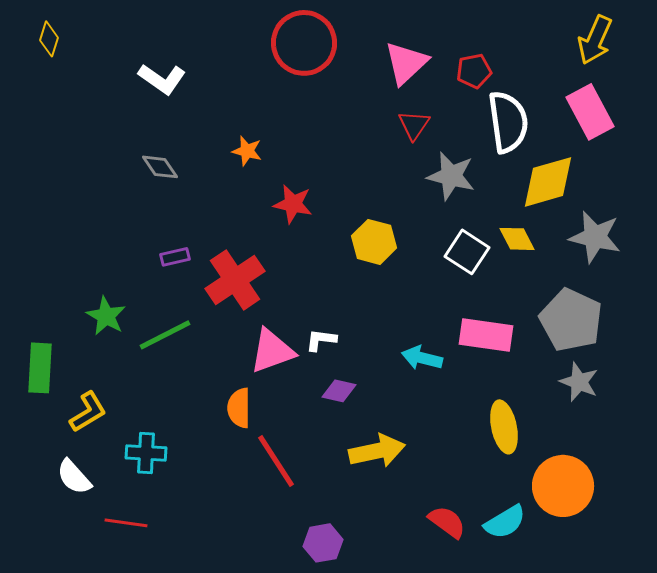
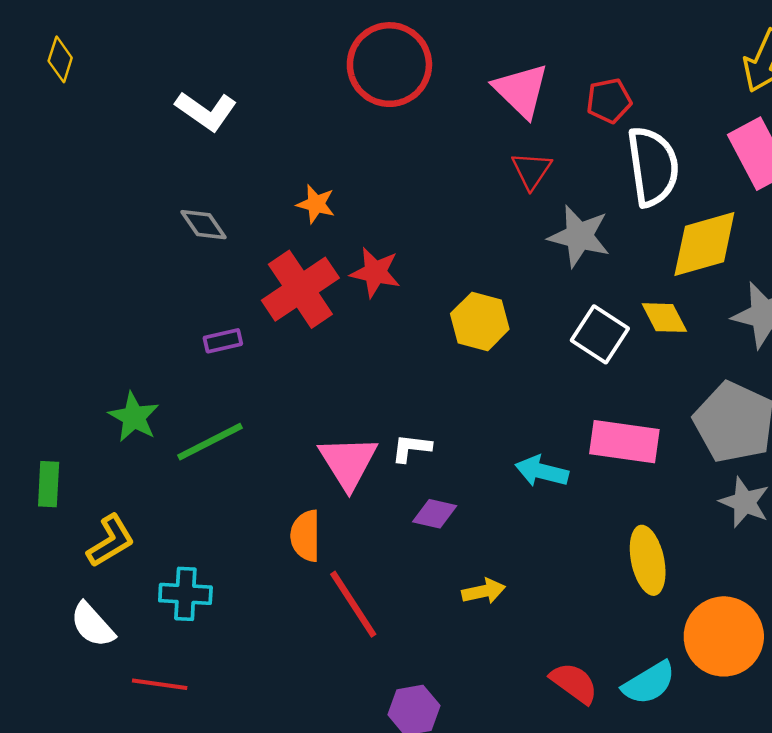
pink triangle: (406, 63) -> (521, 90), turned -33
red cross: (235, 280) -> (300, 289), moved
pink triangle: (272, 351) -> (348, 462), turned -42
green rectangle: (40, 368) -> (49, 484), size x0.7
yellow arrow: (377, 451) -> (484, 591), size x0.6

